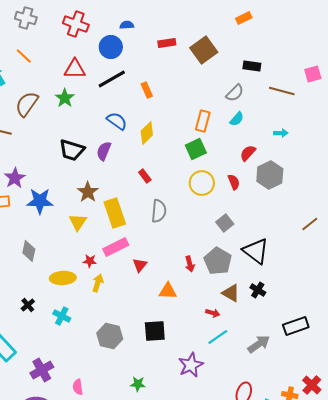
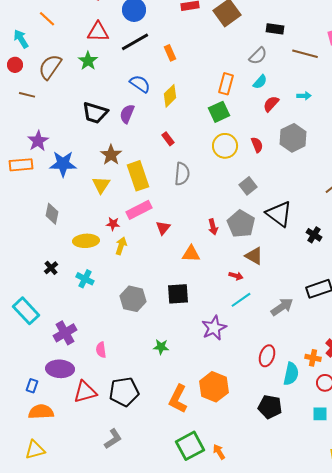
red semicircle: (248, 153) -> (271, 104), moved
black cross: (258, 290) -> (314, 235), moved

